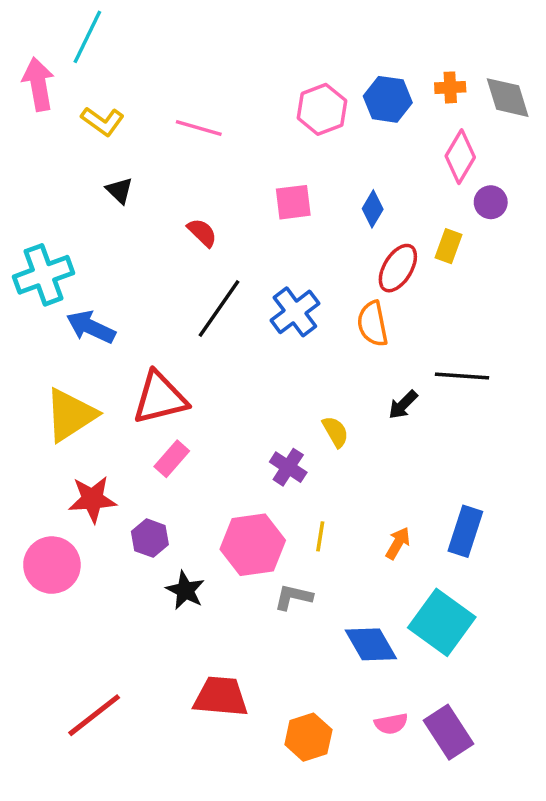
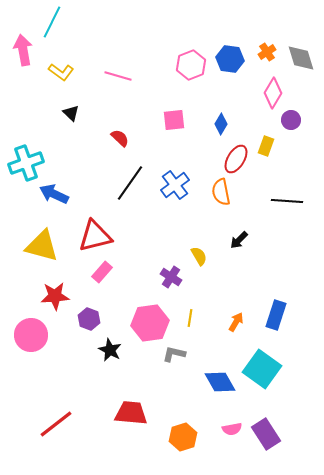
orange cross: (450, 87) -> (267, 52), turned -30
black line: (462, 376) -> (287, 201), moved
yellow triangle: (70, 415) -> (42, 246), turned 48

